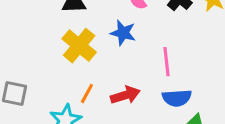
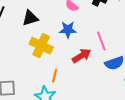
red arrow: (125, 95) -> (82, 56), moved

